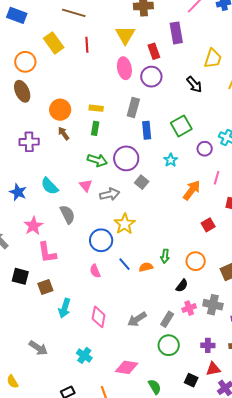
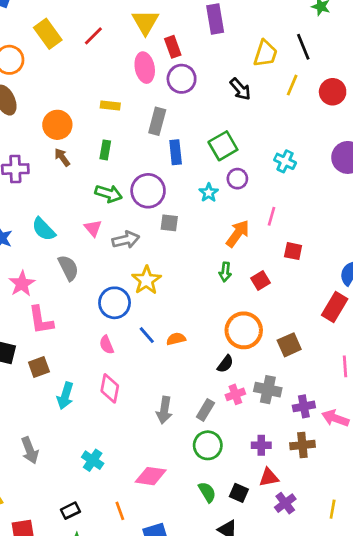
red line: (87, 45) -> (93, 36), turned 49
red rectangle: (154, 51) -> (173, 47), moved
yellow rectangle: (96, 108) -> (110, 106), moved
purple circle: (205, 149) -> (237, 179), moved
gray square: (142, 182) -> (169, 223), turned -32
green arrow: (165, 256) -> (225, 272), moved
orange circle: (196, 261) -> (244, 330), size x1.4
pink diamond: (99, 317) -> (110, 388), moved
gray arrow: (137, 319) -> (164, 410), turned -48
gray arrow: (38, 348) -> (30, 450), turned 36
green semicircle: (155, 387) -> (207, 492), moved

